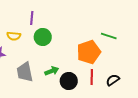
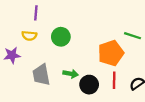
purple line: (32, 18) -> (36, 13), moved
green arrow: (52, 71) -> (71, 74), turned 32

